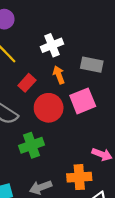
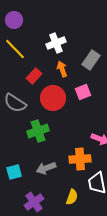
gray rectangle: (92, 65) -> (91, 60), turned -66
pink square: (83, 101) -> (83, 92), size x0.7

